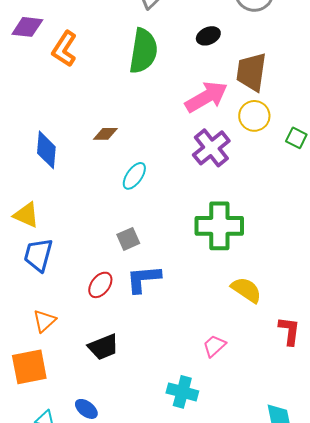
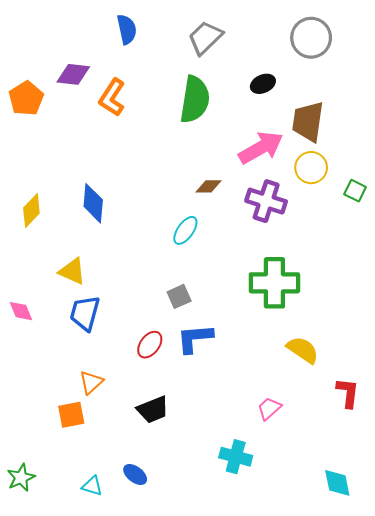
brown diamond: (105, 134) -> (208, 186), moved
purple cross: (211, 148) -> (266, 201), turned -33
orange square: (29, 367) -> (71, 415), moved, size x0.7

